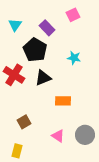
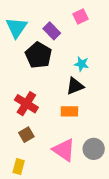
cyan triangle: (15, 25) -> (16, 28), size x1.5
red cross: (14, 75) -> (26, 104), moved
black triangle: (43, 78) -> (75, 86), moved
pink triangle: (58, 136) -> (64, 150), size x1.6

